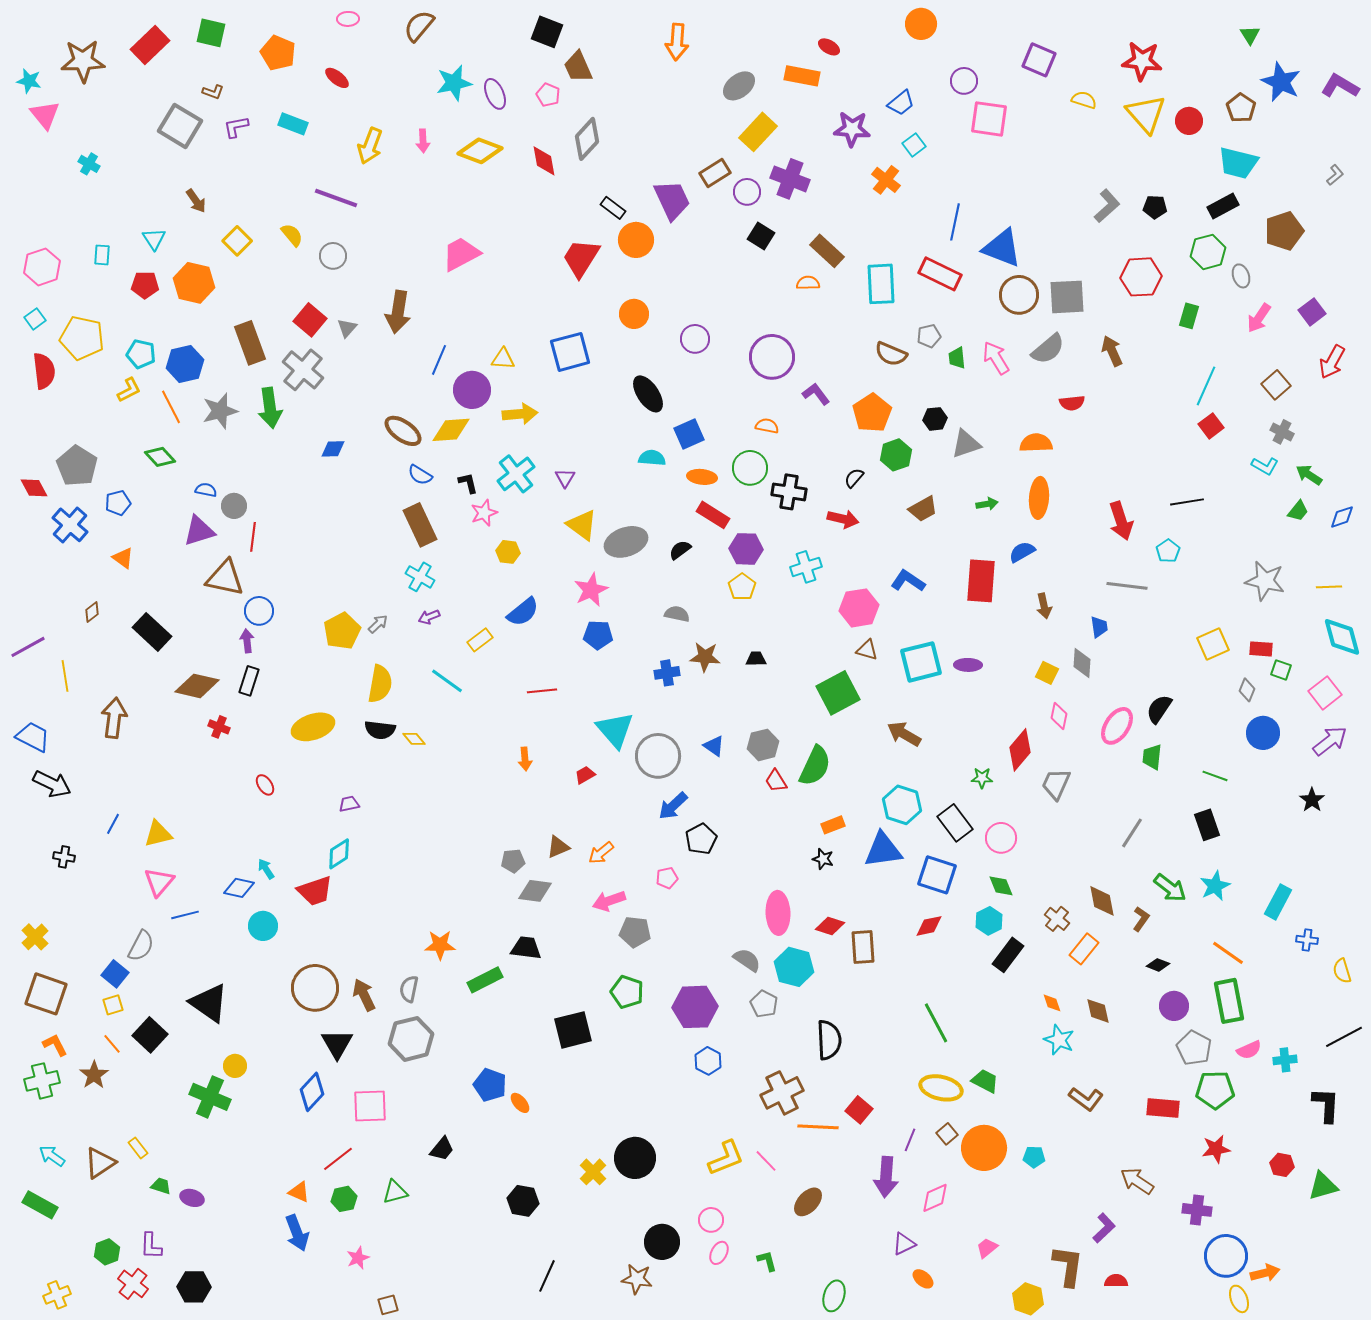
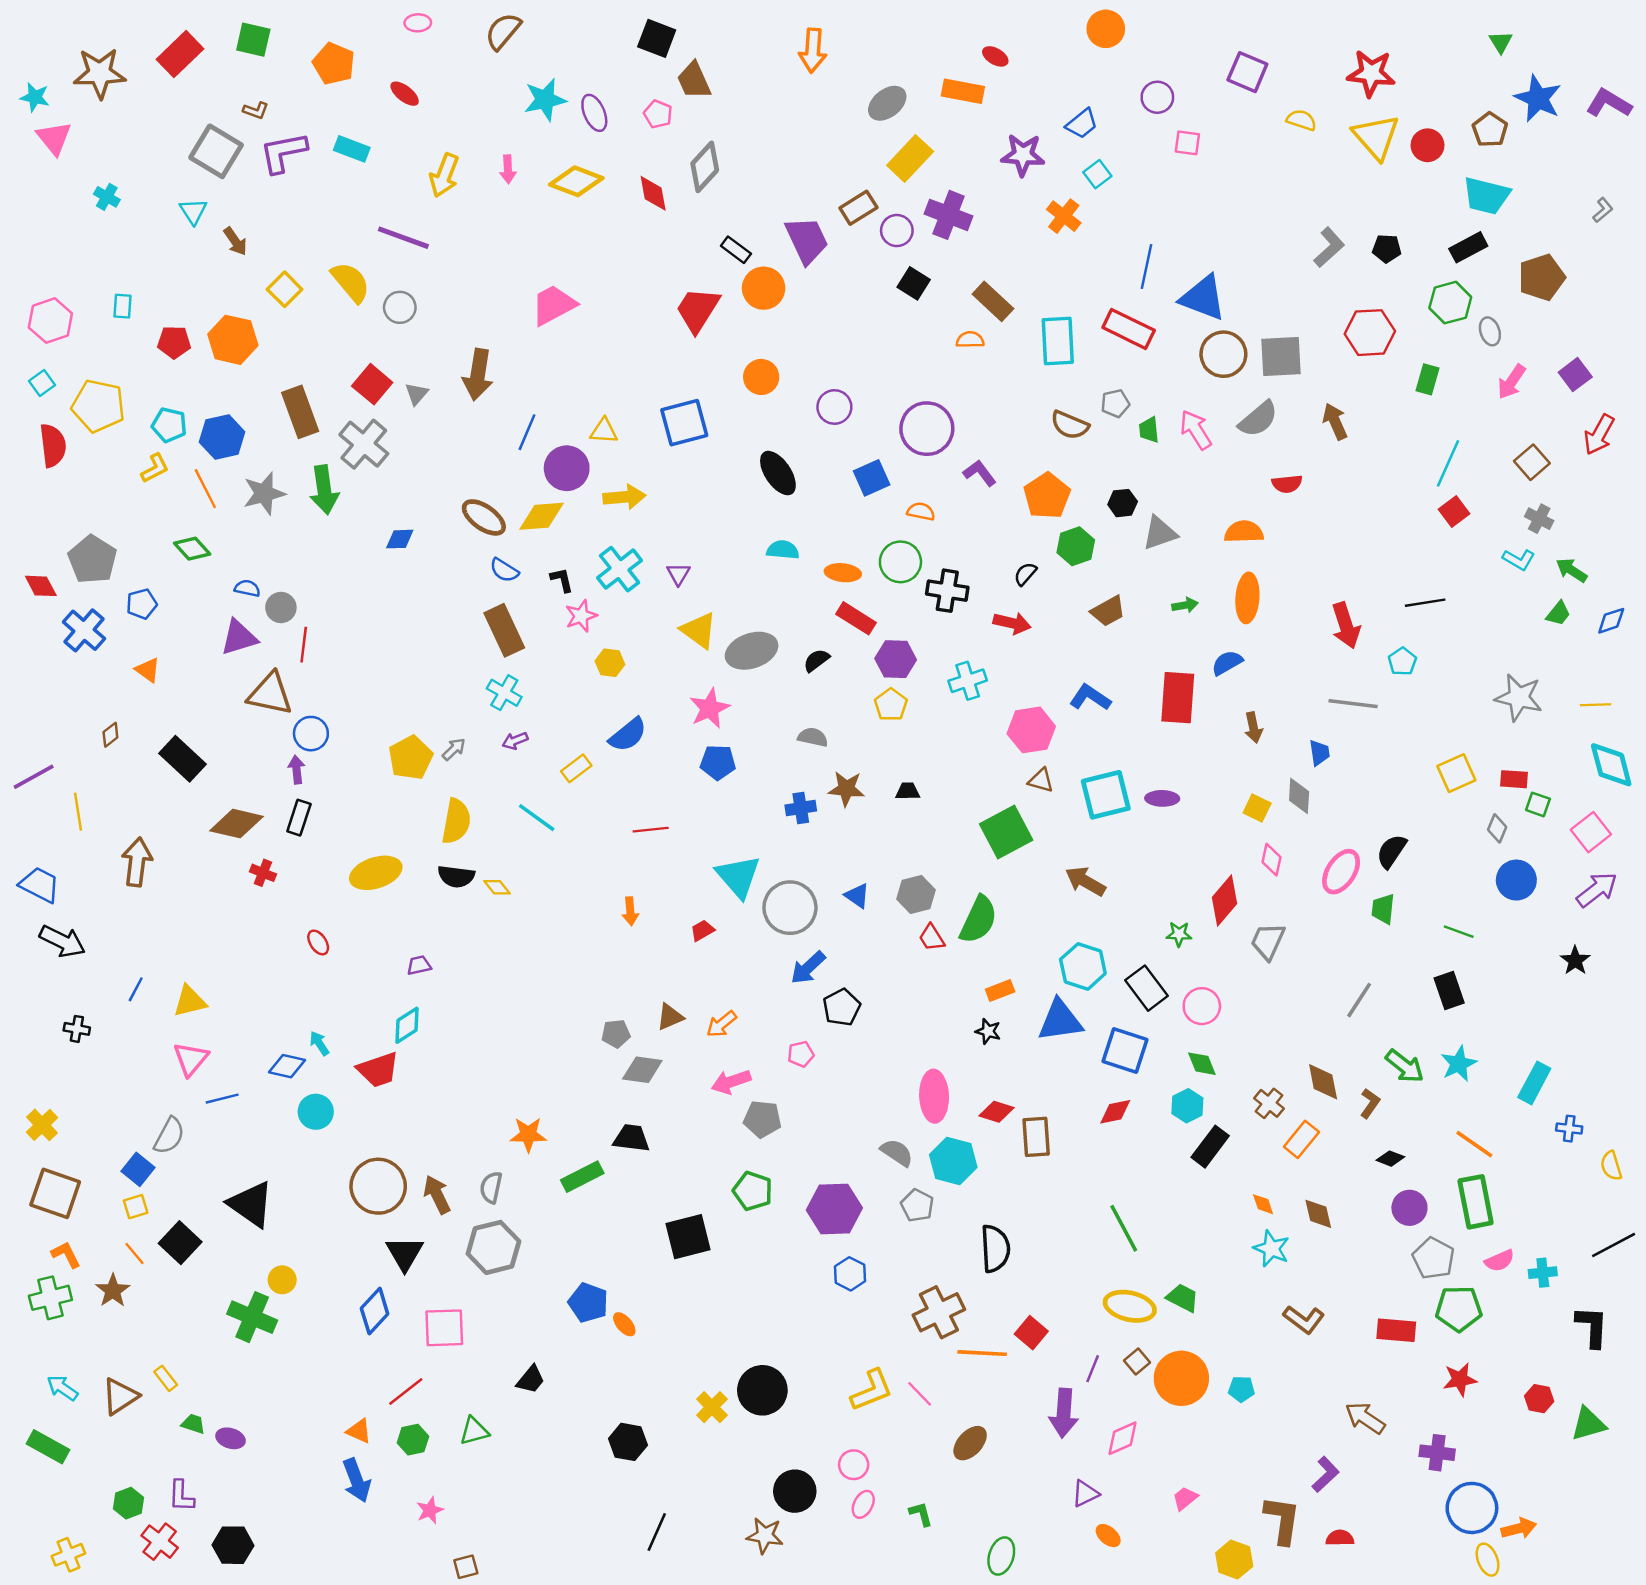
pink square: (989, 119) -> (1187, 143), size x0.6
purple L-shape: (236, 127) -> (283, 152), size x1.6
yellow semicircle: (292, 235) -> (351, 282), size x1.5
cyan triangle: (154, 239) -> (193, 211), moved
blue square: (689, 434) -> (872, 478), moved

